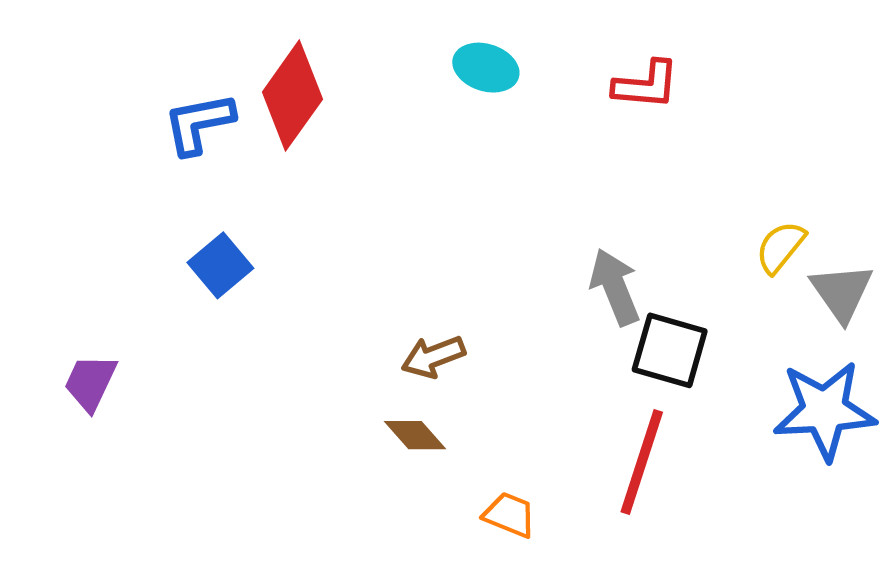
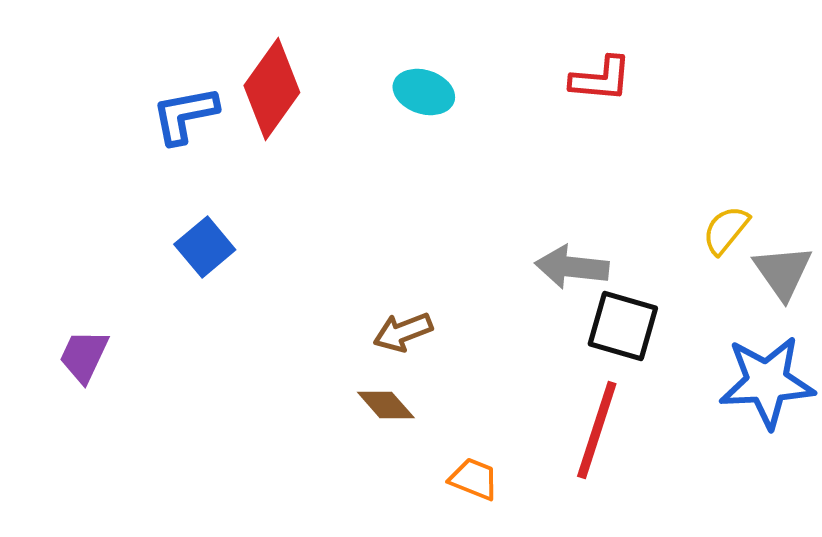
cyan ellipse: (486, 68) -> (424, 92), moved
gray arrow: (615, 287) -> (572, 267), turned -62

